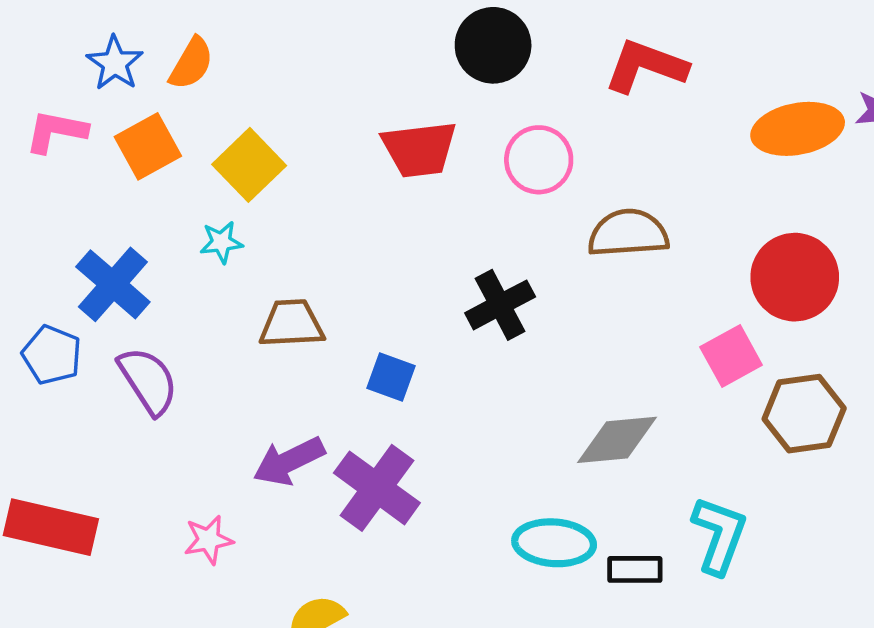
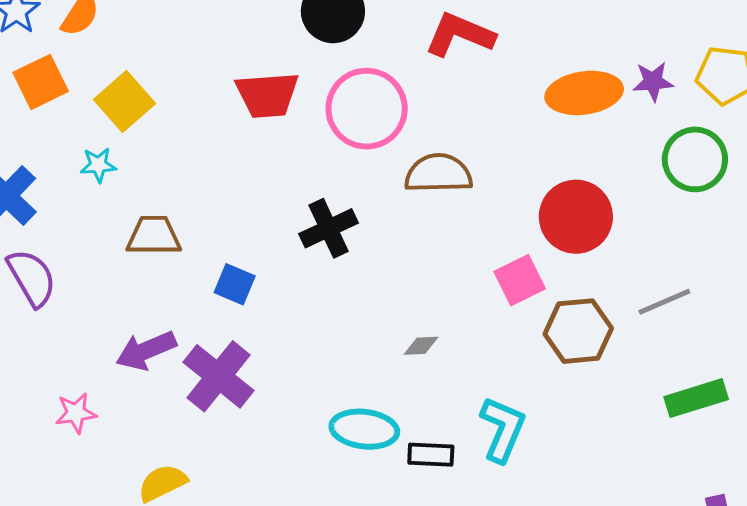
pink circle: (539, 160) -> (367, 109), size x1.4
gray diamond: (617, 440) -> (421, 346), size x0.5

